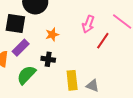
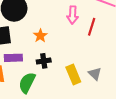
purple rectangle: (21, 48) -> (13, 58), turned 60
gray triangle: (92, 86) -> (95, 74), turned 40

